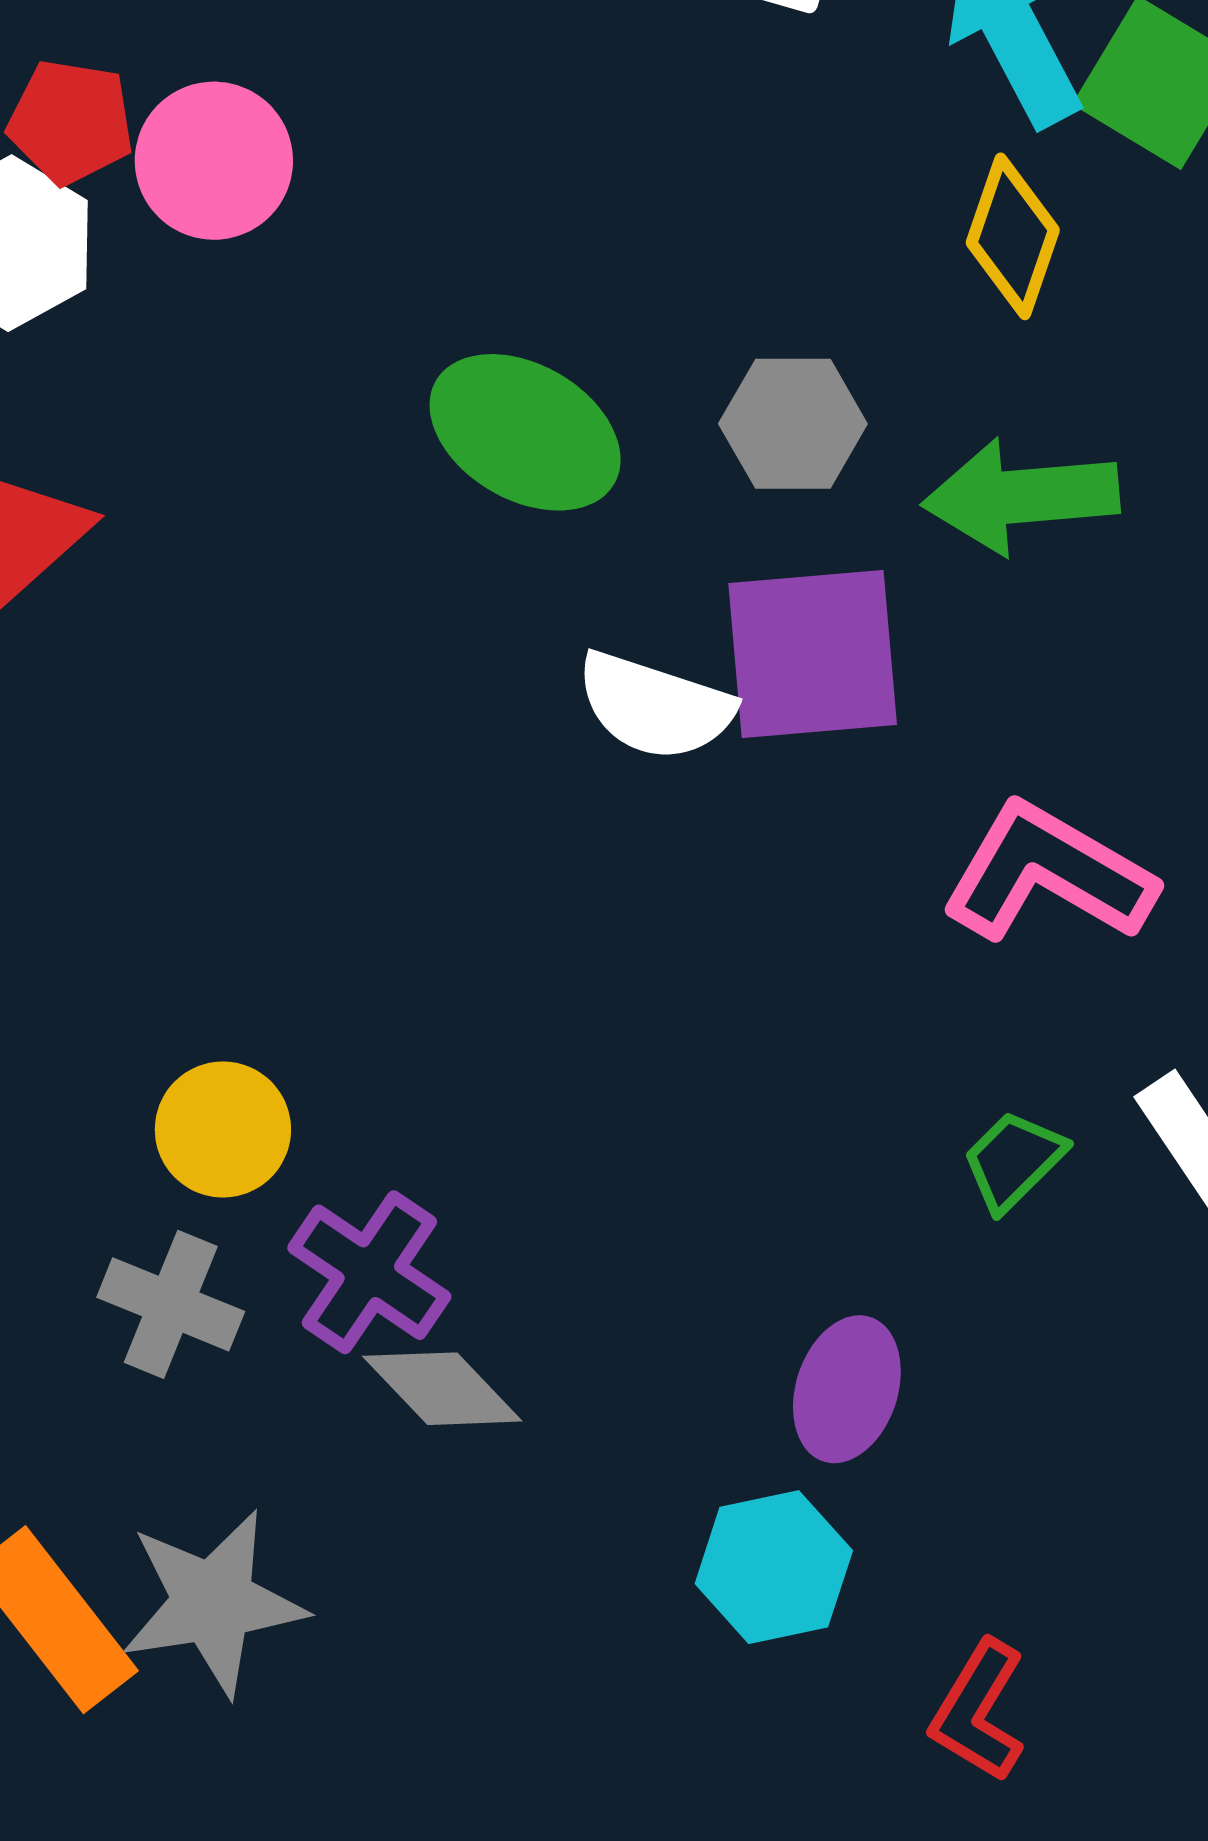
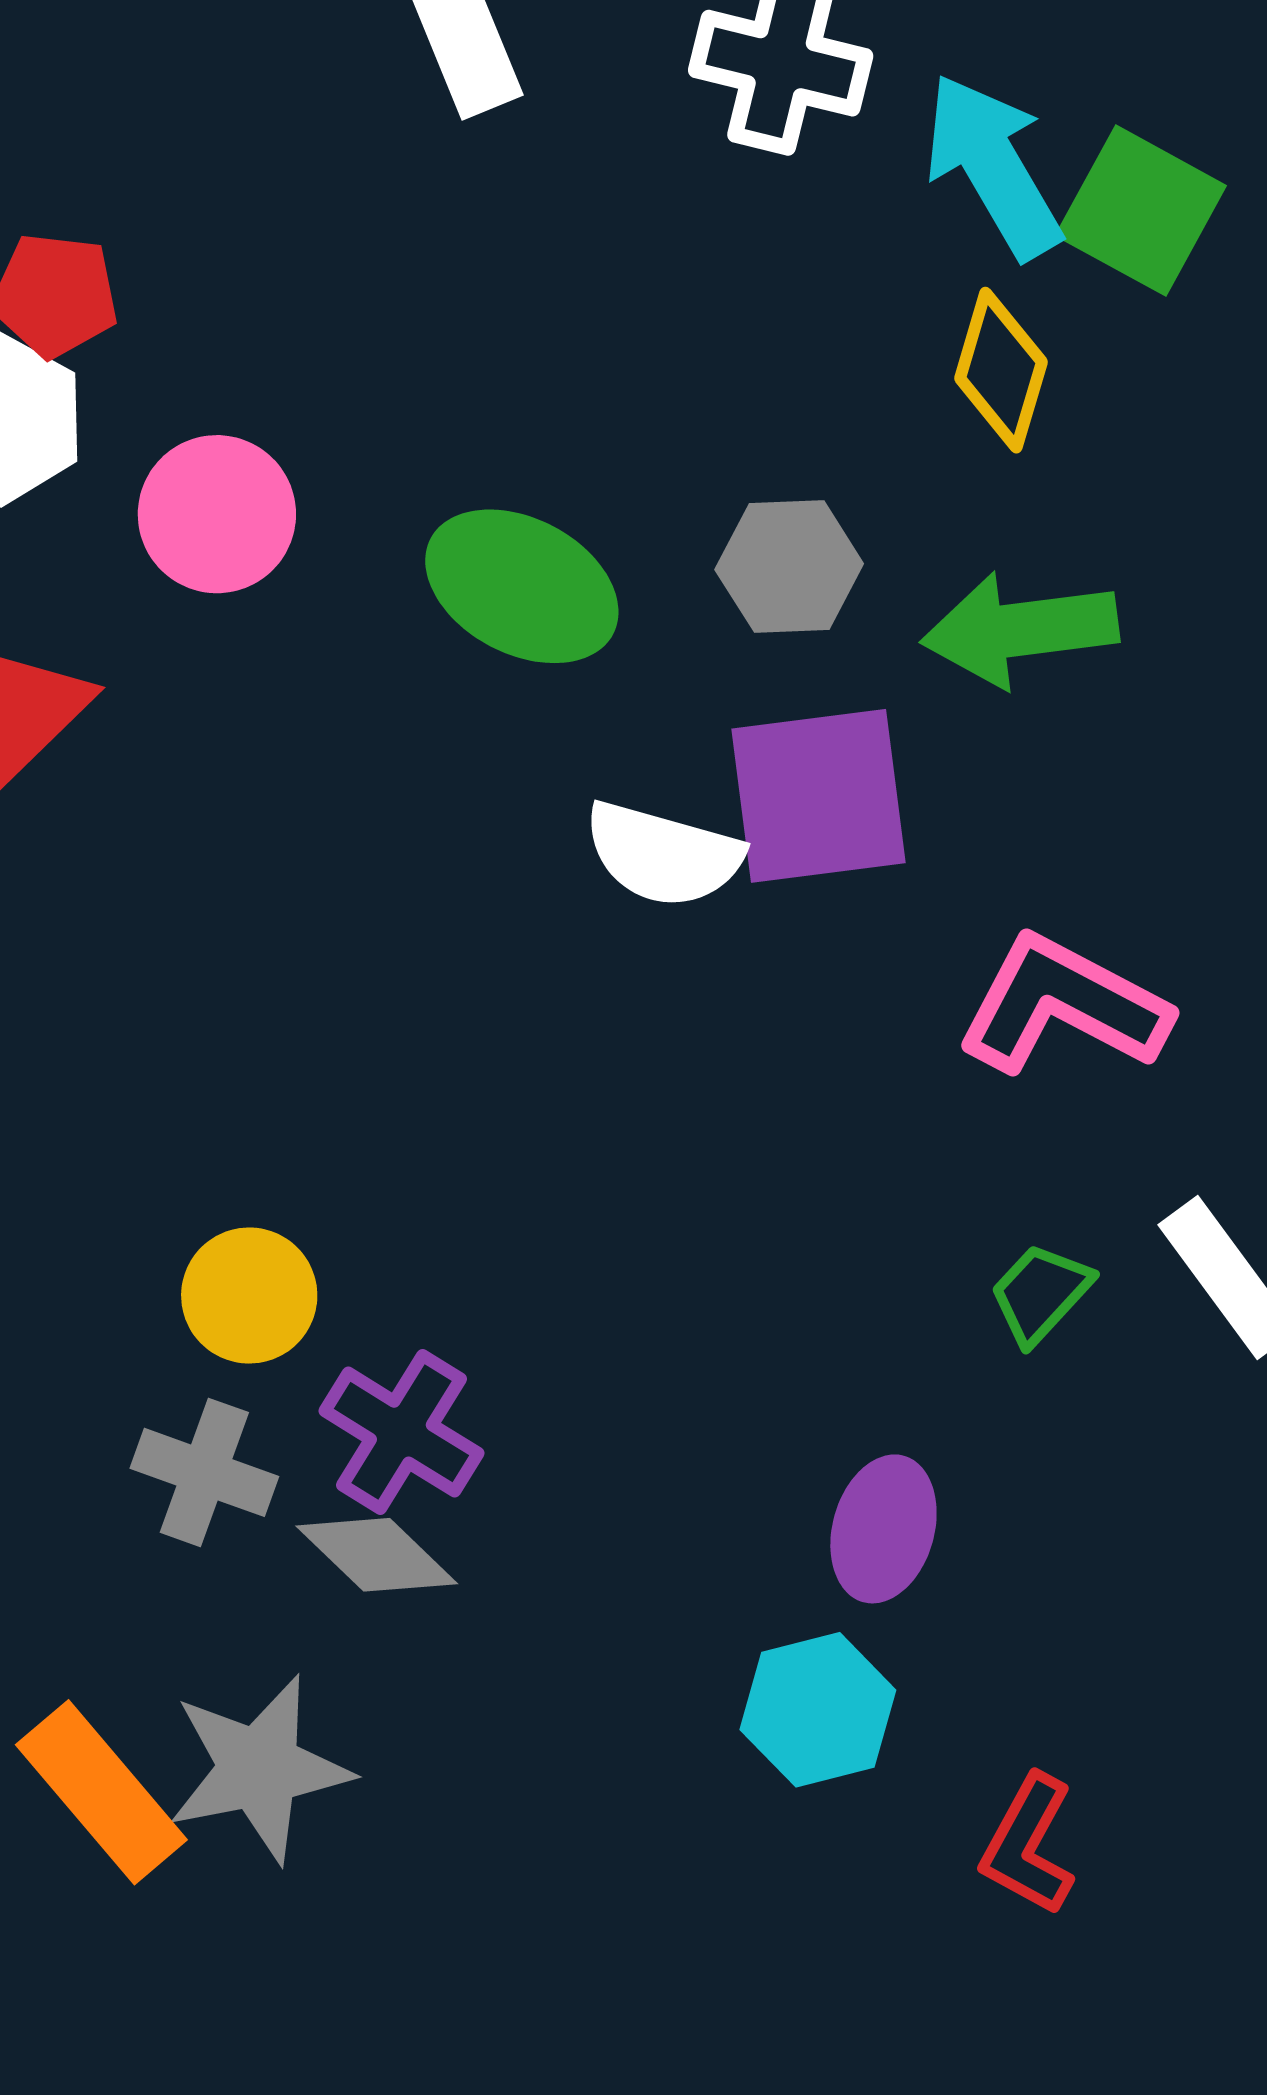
pink circle: (214, 161) -> (217, 514), moved
gray diamond: (442, 1389) -> (377, 1555), moved

